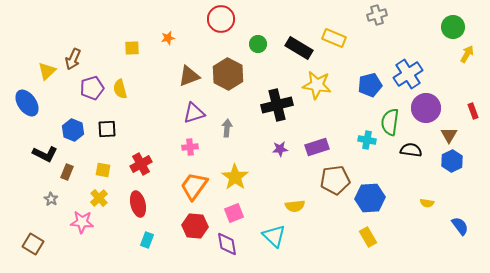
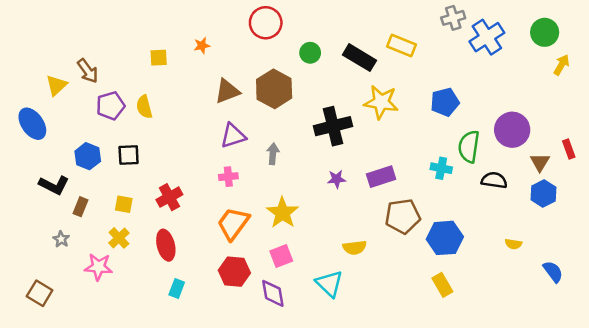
brown arrow: (73, 59) -> (88, 71), turned -60
blue cross: (408, 74) -> (487, 37), moved
red rectangle: (473, 111) -> (569, 149), moved

